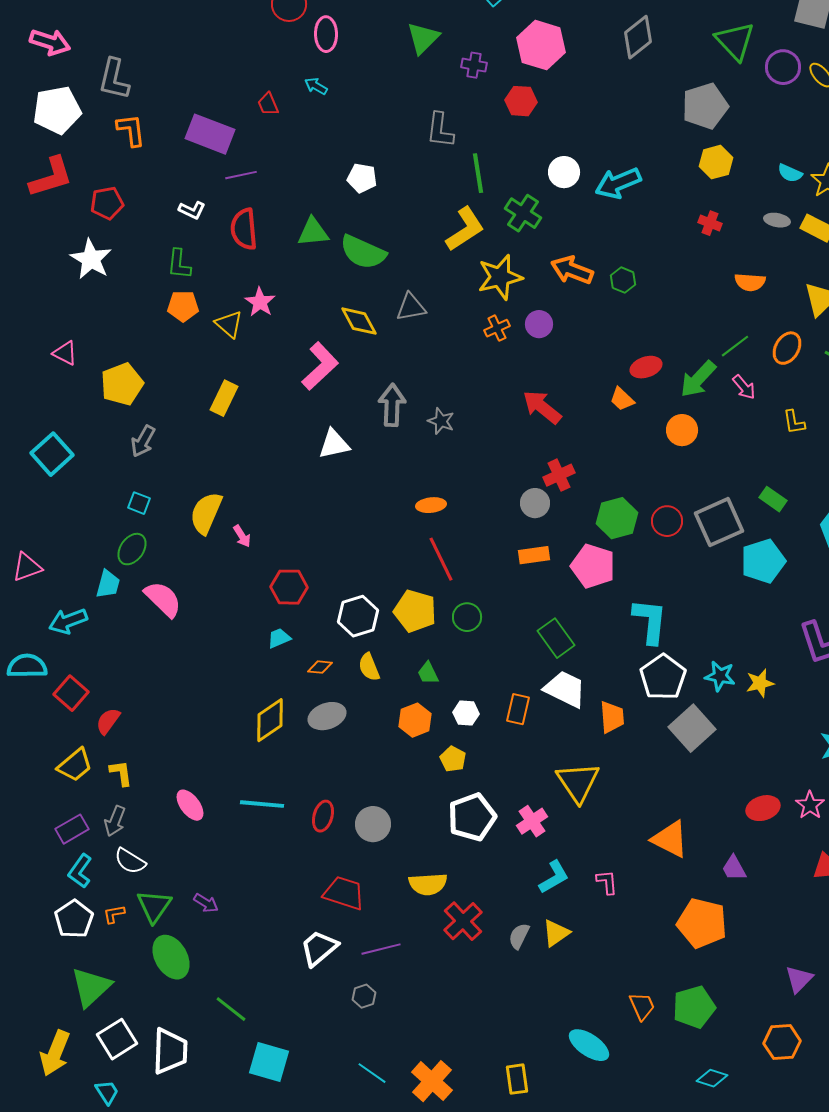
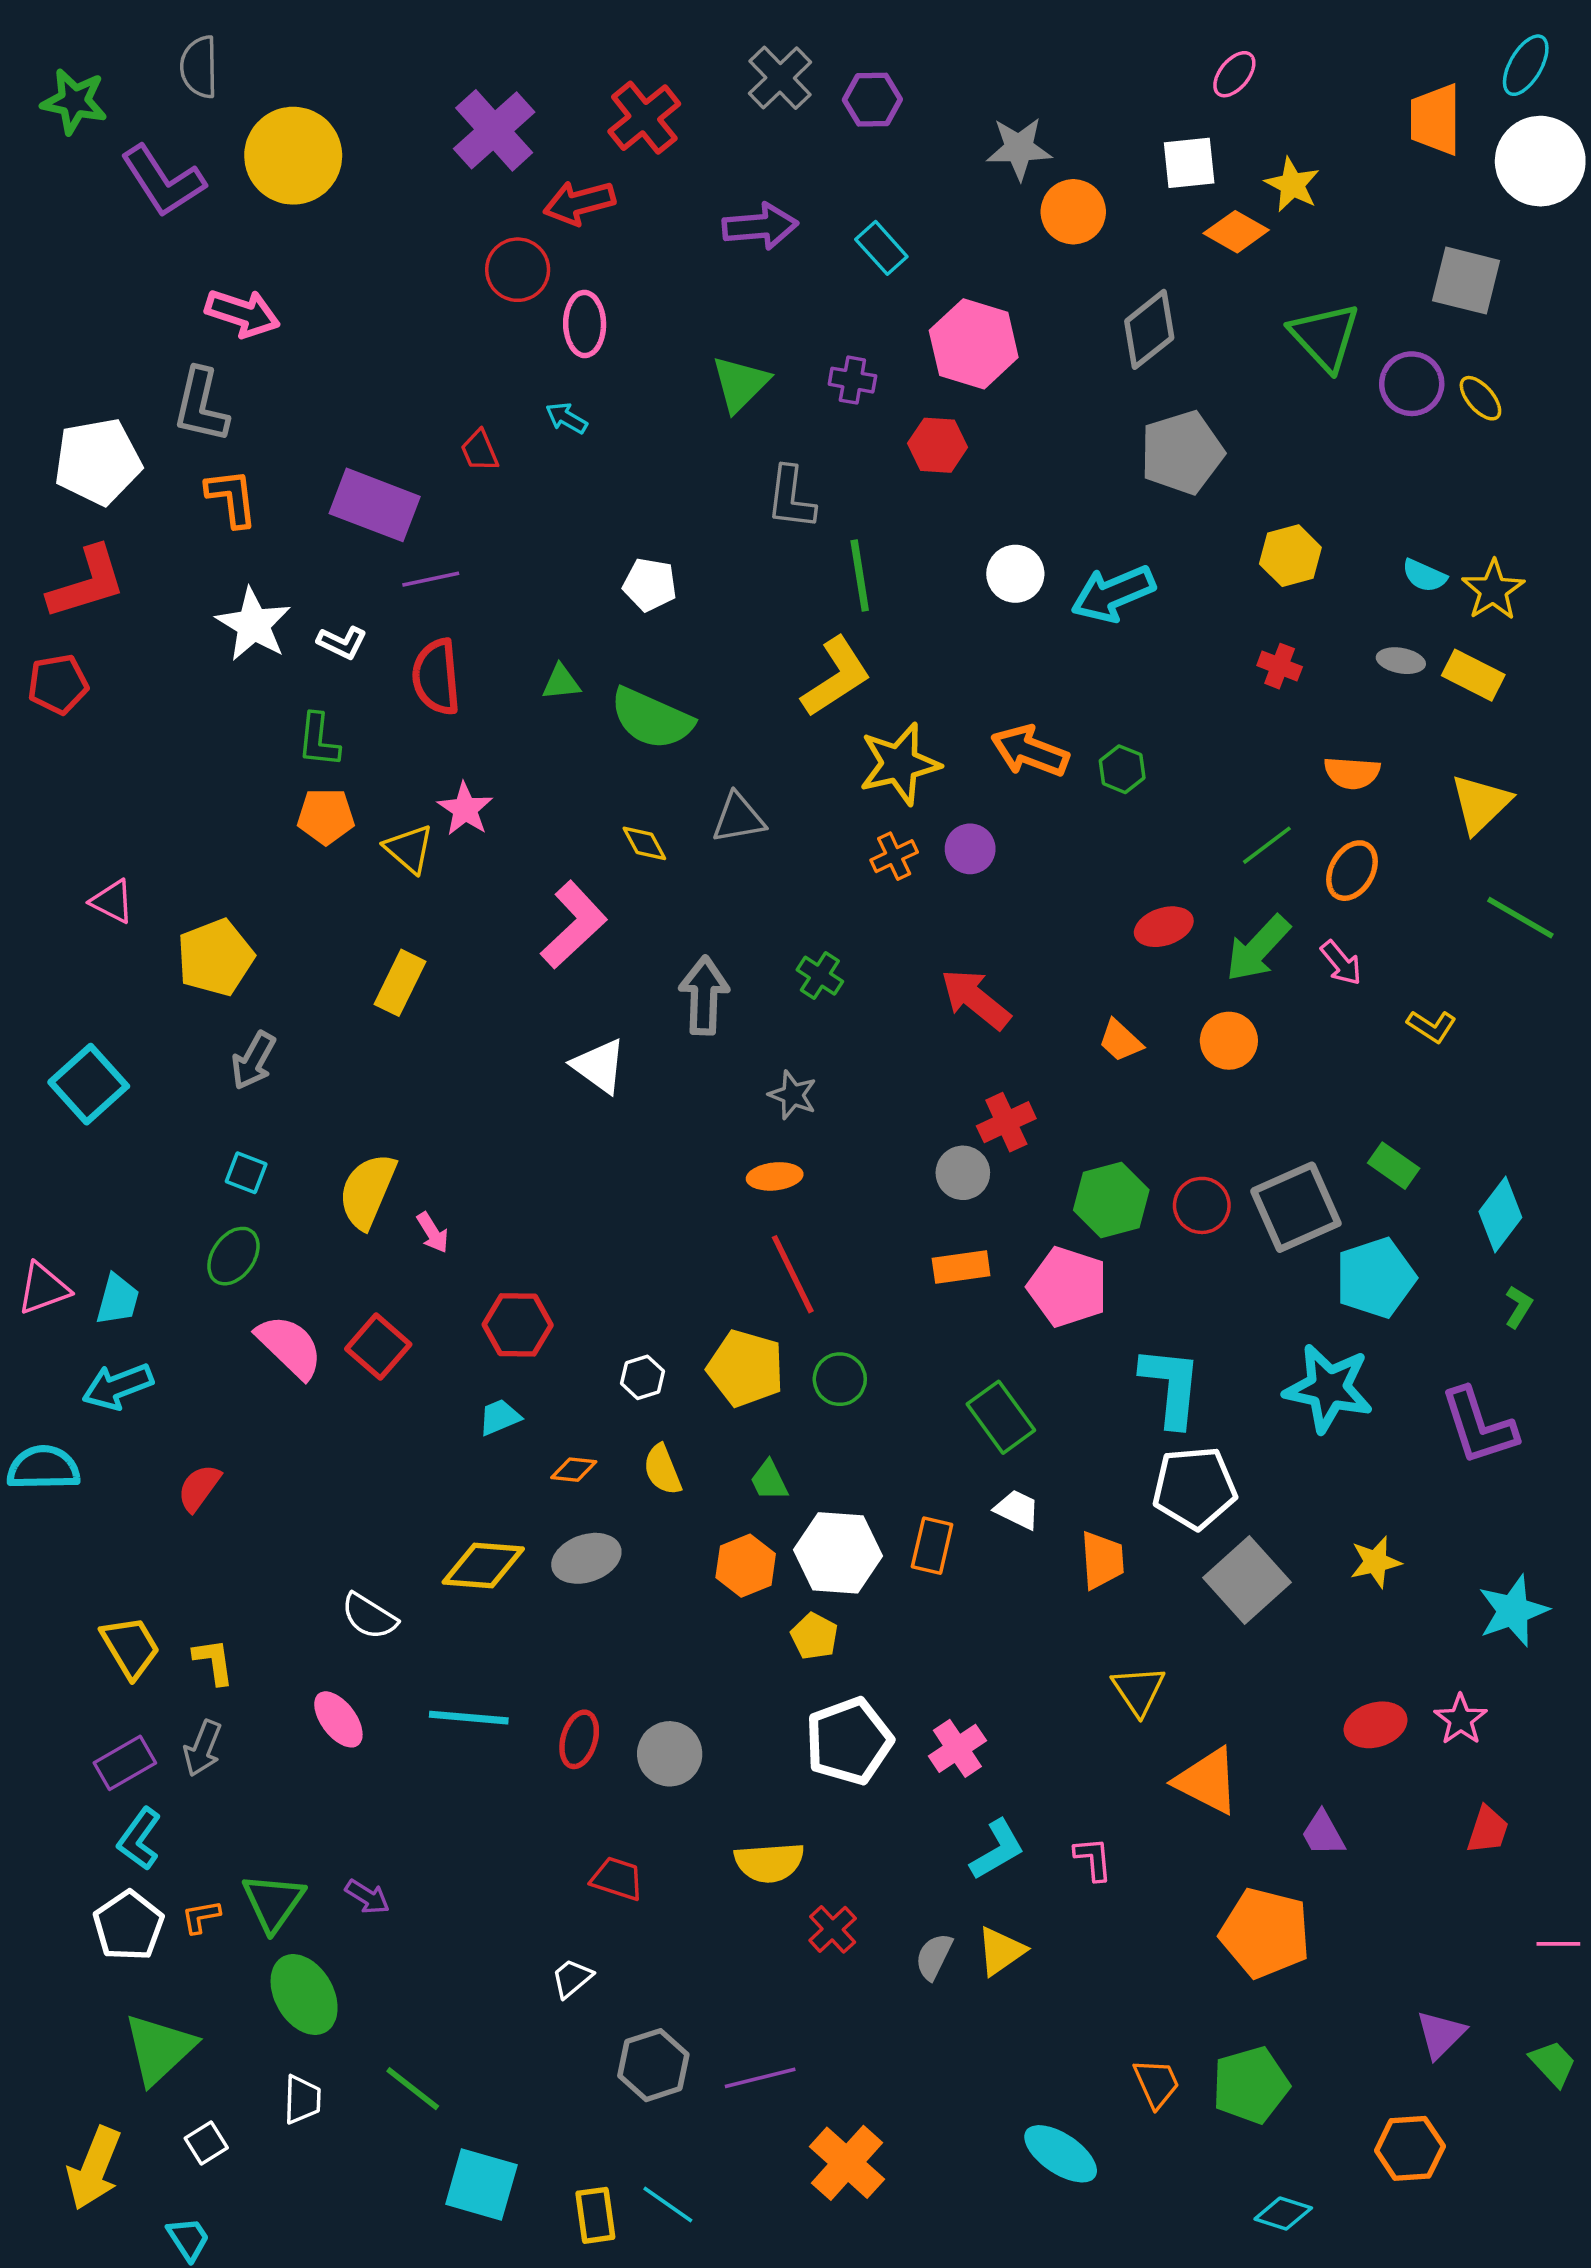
green triangle: (423, 38) -> (740, 384), moved
pink arrow: (50, 42) -> (243, 313), moved
gray pentagon: (705, 106) -> (1182, 452), moved
red pentagon: (107, 203) -> (58, 684), moved
green cross: (523, 213) -> (820, 976), moved, size x0.7
green triangle: (313, 232) -> (561, 682), size x0.7
white star: (91, 259) -> (253, 624), moved
yellow diamond: (359, 321) -> (644, 843), size x0.7
green line: (735, 346) -> (1267, 845), moved
orange ellipse: (787, 348) -> (1352, 871), moved
orange trapezoid: (622, 399) -> (1120, 1041), moved
gray star: (441, 421) -> (793, 1095), moved
yellow L-shape: (794, 422) -> (1432, 1026), turned -48
white triangle: (334, 444) -> (599, 1066), turned 48
cyan trapezoid: (108, 584) -> (118, 1300), moved
white hexagon: (358, 616) -> (643, 1377), size x0.6
cyan star: (720, 676) -> (1328, 1388), moved, size x1.6
white pentagon: (663, 677) -> (1195, 1488), turned 30
yellow star: (760, 683) -> (1376, 1562), moved
white trapezoid: (565, 689) -> (1017, 1509), size x0.6
red square: (71, 693) -> (378, 1347), moved
white hexagon: (466, 713) -> (838, 1553), size x1.8
yellow diamond: (270, 720) -> (483, 1566), turned 39
red semicircle: (108, 721) -> (199, 1488), moved
yellow trapezoid: (75, 765) -> (130, 1647), turned -81
yellow triangle: (578, 782) -> (1138, 1690), moved, size x0.7
white semicircle: (130, 861) -> (369, 1616), moved
red trapezoid: (344, 893) -> (617, 1879), size x0.7
red cross: (463, 921) -> (833, 1929), size x0.7
white trapezoid: (319, 948) -> (572, 1978), size x0.6
purple line: (381, 949) -> (760, 2078), moved
gray hexagon: (364, 996) -> (653, 2065), size x1.6
white square: (117, 1039) -> (206, 2143), size x0.6
white trapezoid: (170, 1051) -> (302, 2099), moved, size x0.6
yellow rectangle: (517, 1079) -> (595, 2215), moved
orange cross: (432, 1081) -> (847, 2163), moved

